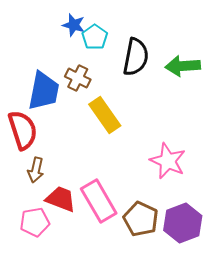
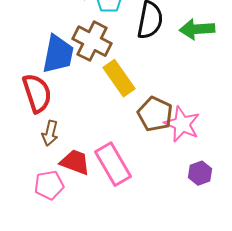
brown cross: (78, 78) -> (92, 41), size x1.5
brown pentagon: (141, 219) -> (155, 114), moved
purple hexagon: (183, 223) -> (200, 173), moved, size x0.6

